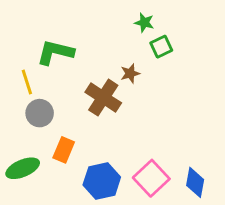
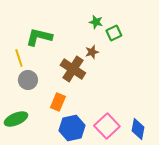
green star: (144, 23) -> (96, 22), moved
orange rectangle: (64, 150) -> (58, 102), moved

